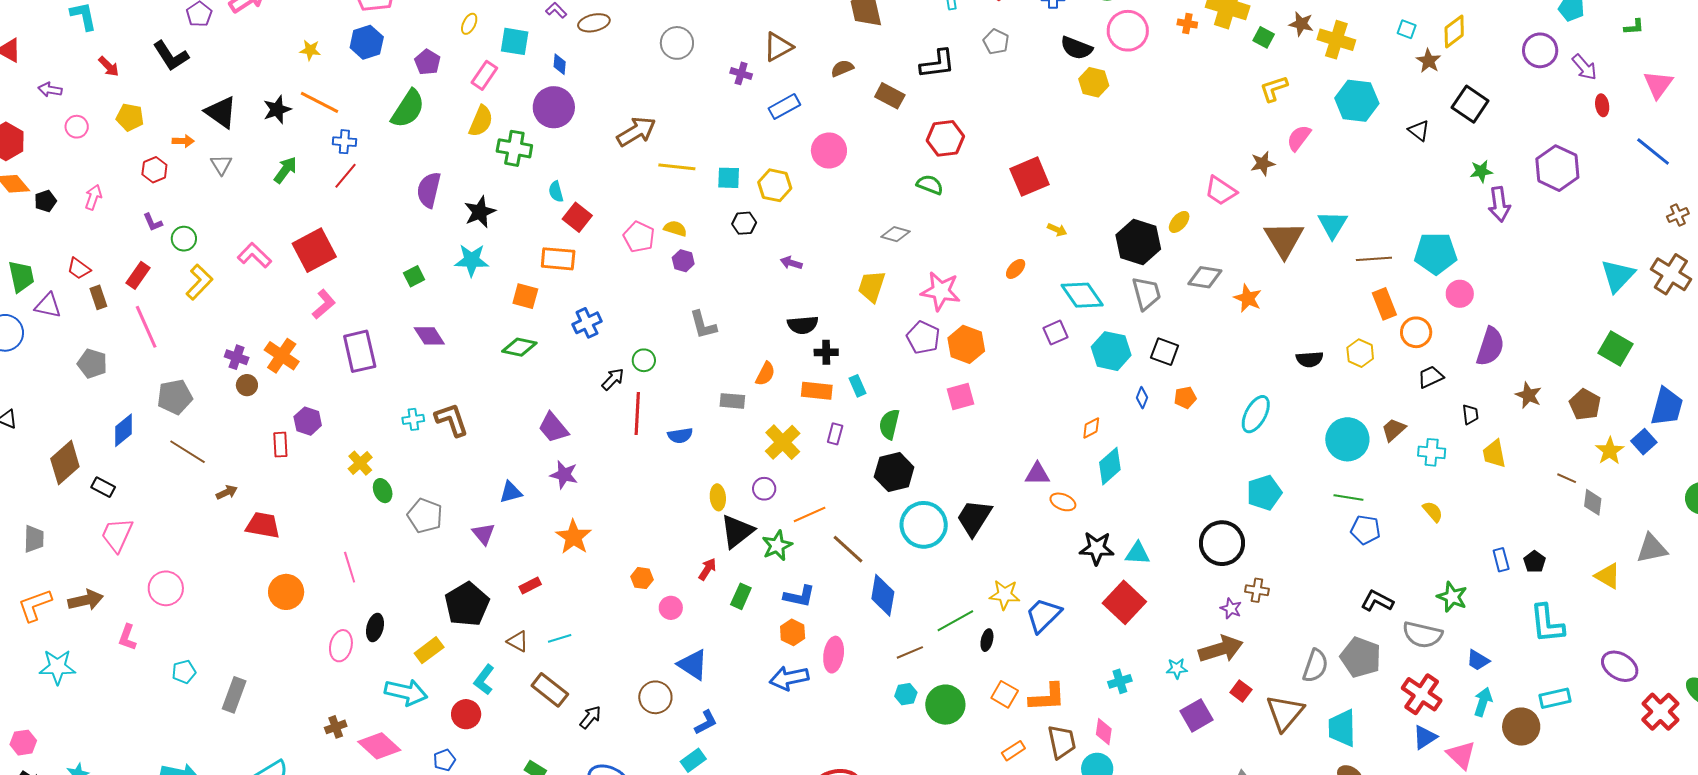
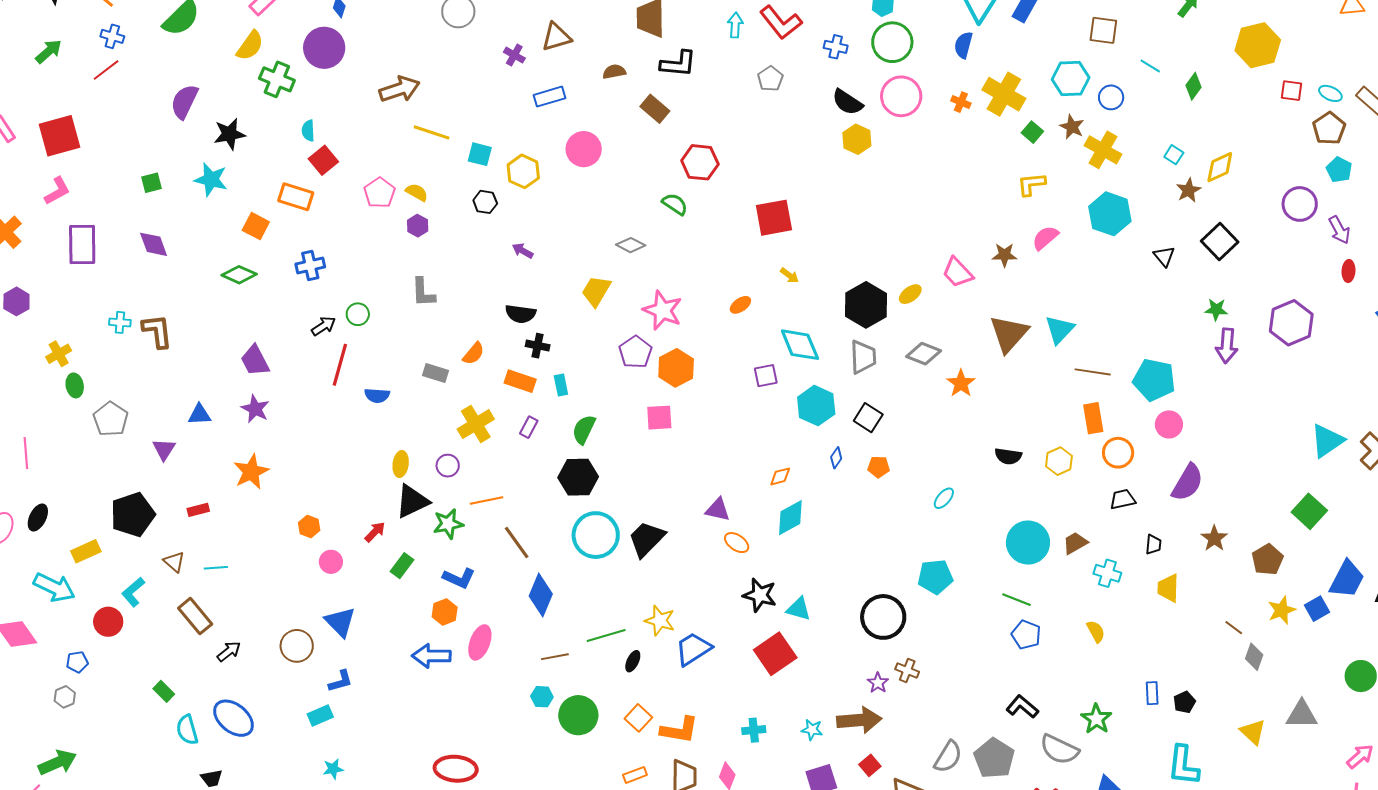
black L-shape: (937, 64) -> (678, 64), moved
cyan ellipse: (1256, 414) -> (944, 498), size x0.6

